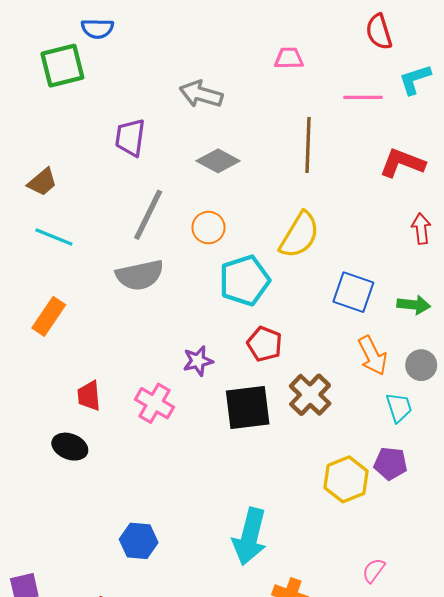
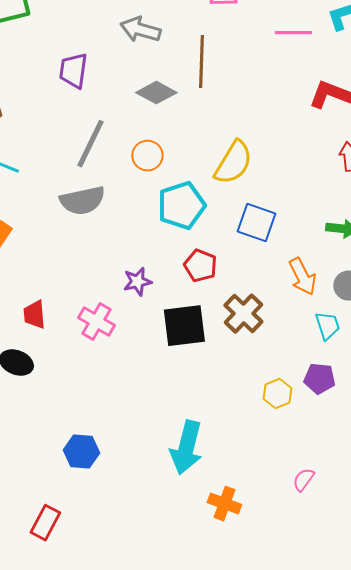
brown line: (308, 145) -> (201, 62), moved
blue square: (353, 292) -> (256, 223), moved
yellow hexagon: (346, 479) -> (277, 394), size x0.7

